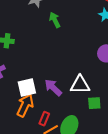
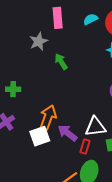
orange arrow: (25, 105) -> (48, 117), moved
red rectangle: (44, 119) -> (85, 147), moved

